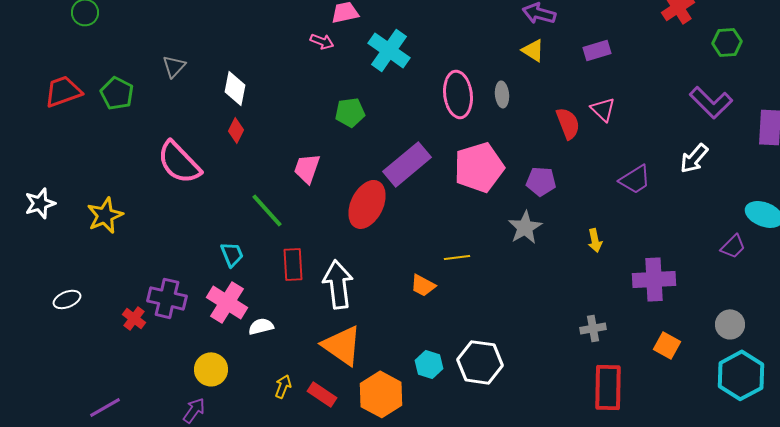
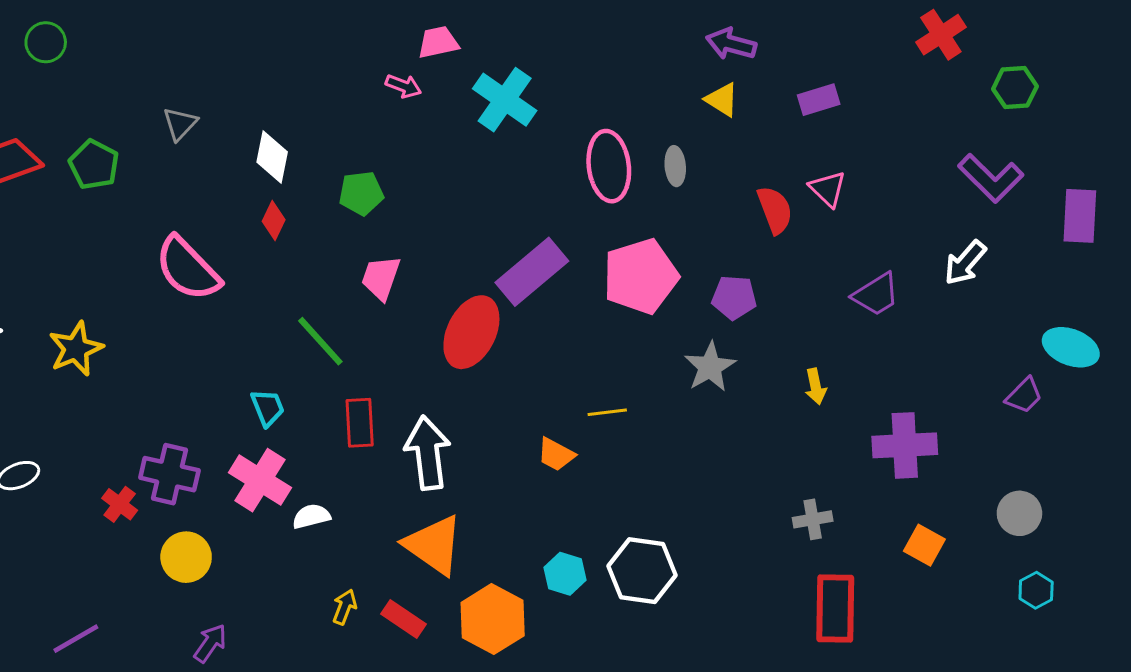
green pentagon: (350, 112) -> (361, 193), moved
yellow circle: (211, 369) -> (186, 557), moved
cyan hexagon: (741, 375) -> (1036, 590), size x0.5

